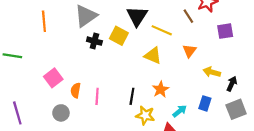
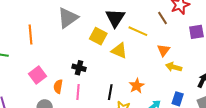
orange line: (44, 21) -> (31, 34), moved
black cross: (94, 41) -> (79, 68), moved
yellow triangle: (153, 55) -> (119, 51), moved
yellow arrow: (212, 72) -> (174, 67), moved

